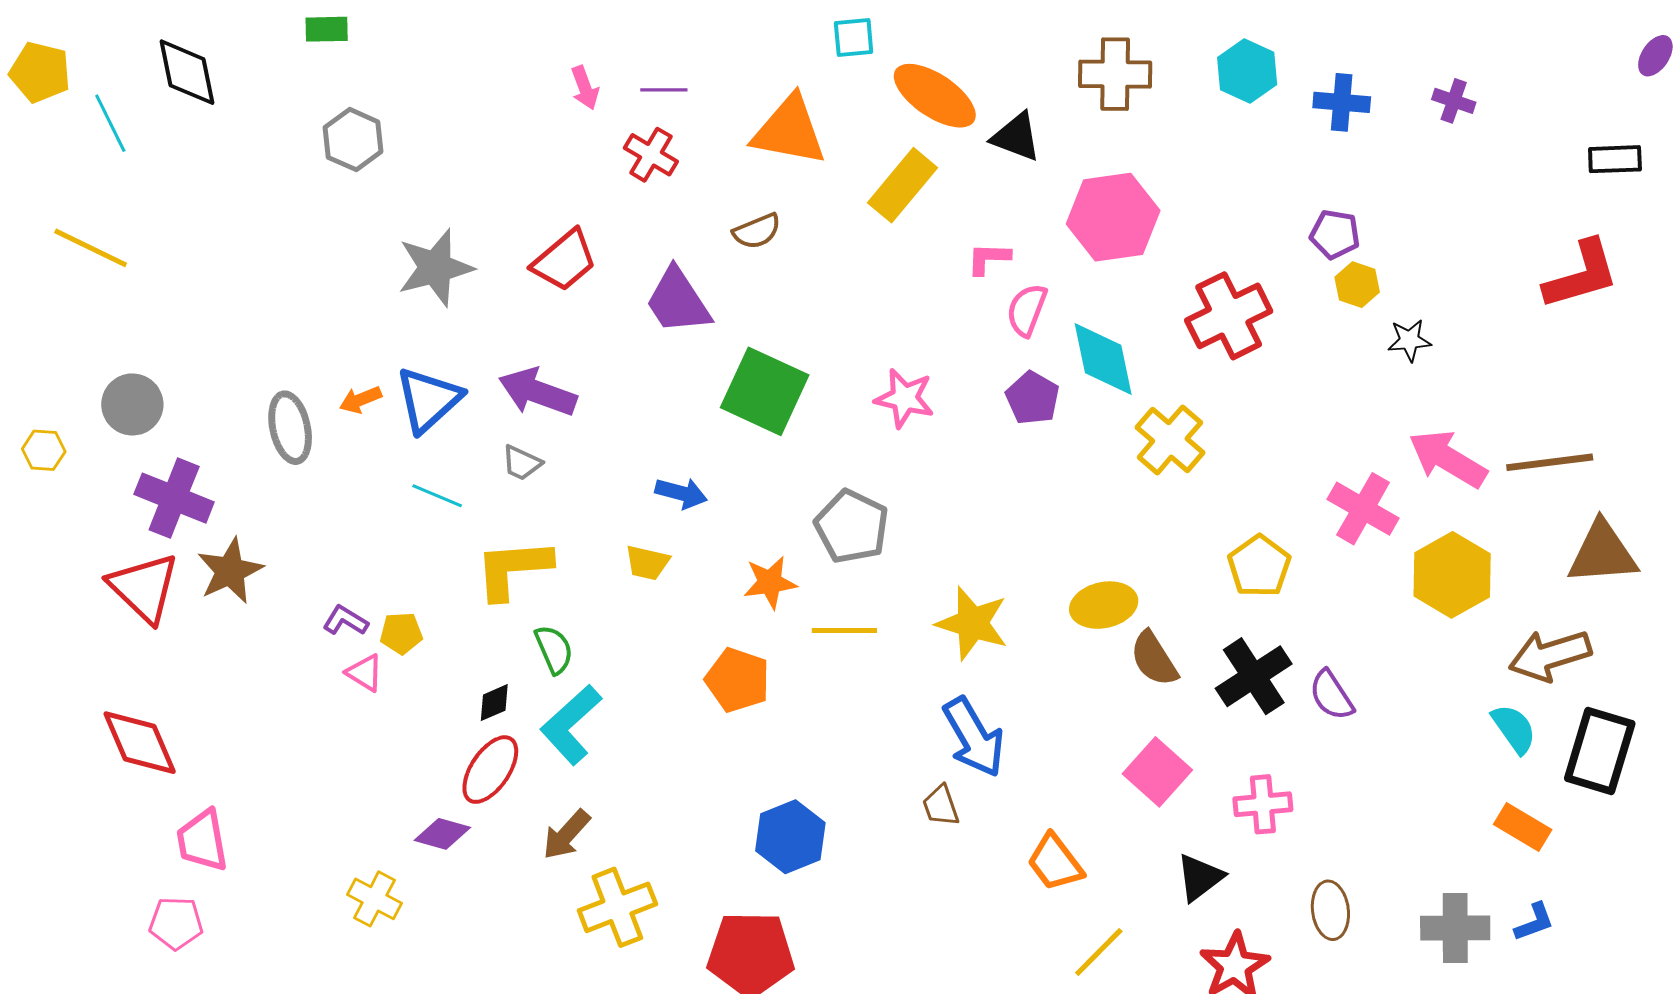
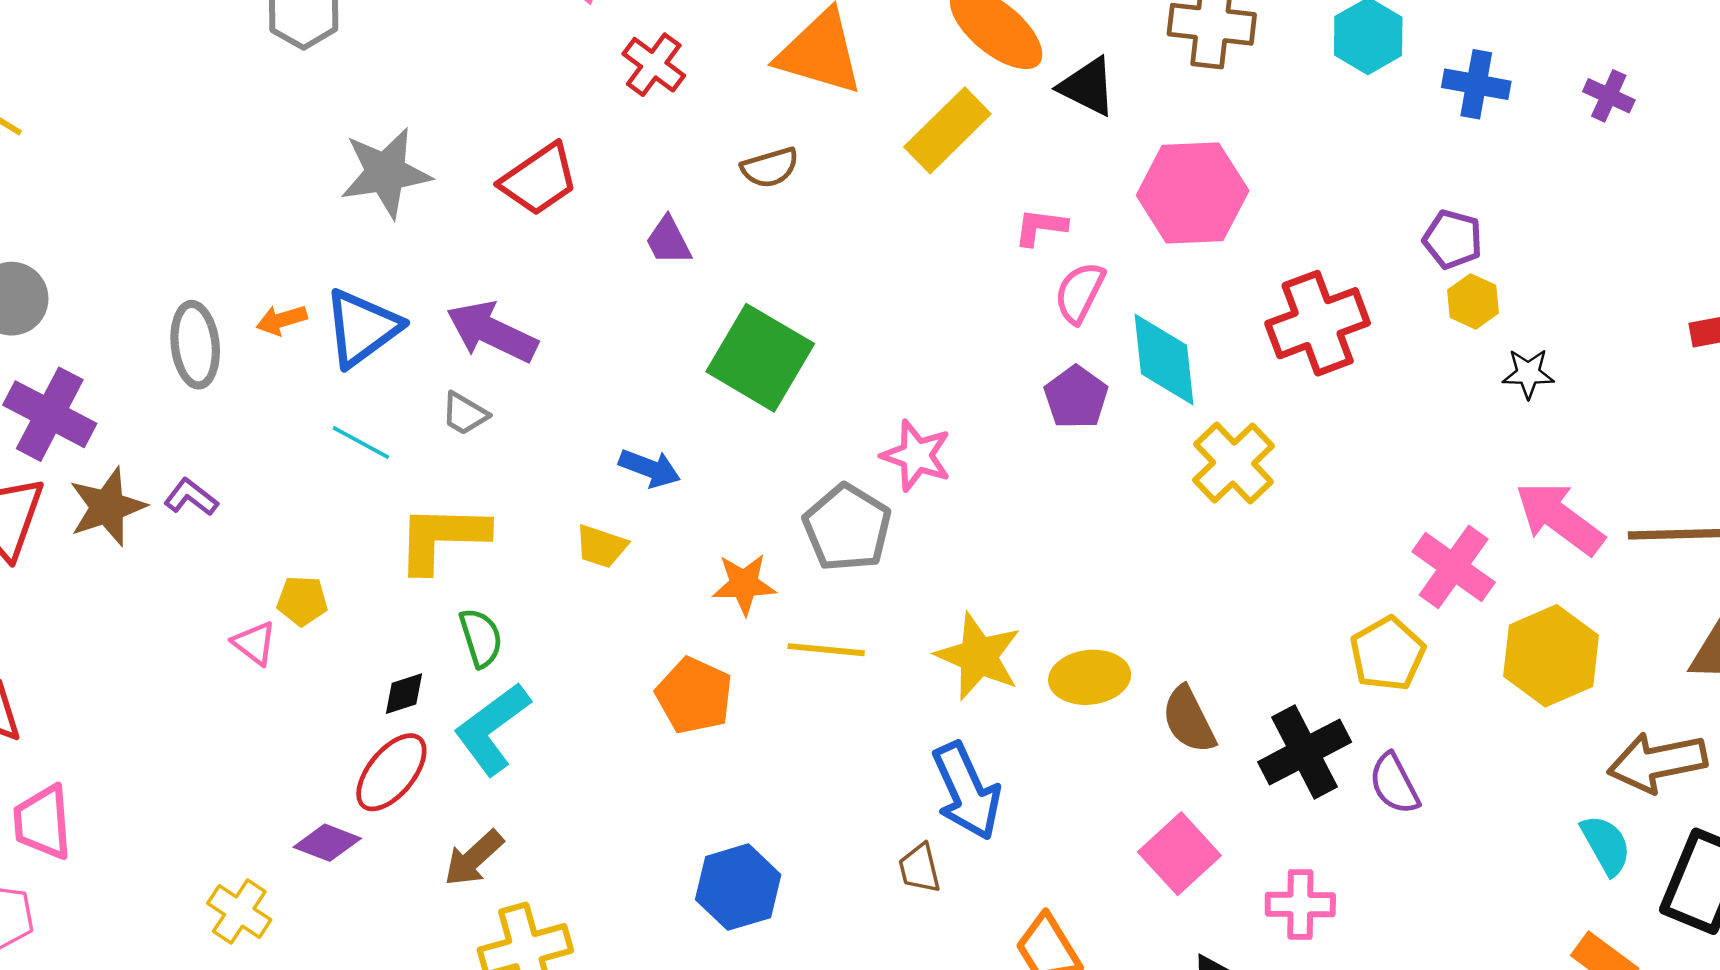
purple trapezoid: (678, 301) -> (668, 241), size x0.6
pink star: (905, 398) -> (916, 456), moved
yellow pentagon: (1259, 566) -> (1387, 654), moved
yellow ellipse: (1104, 605) -> (1090, 677), moved
purple L-shape: (345, 620) -> (191, 497), moved

